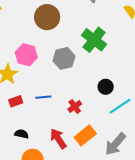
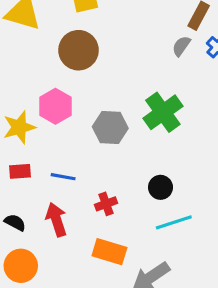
brown circle: (47, 17) -> (78, 50), moved
orange rectangle: (85, 135) -> (109, 252), turned 40
red arrow: (58, 139) -> (56, 220), moved

